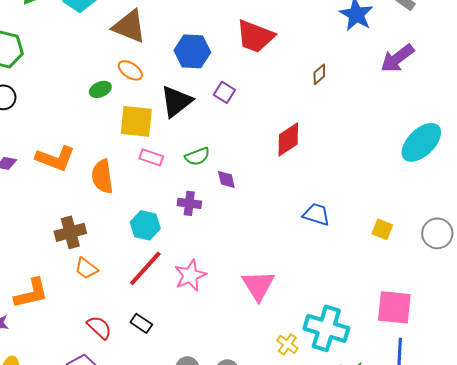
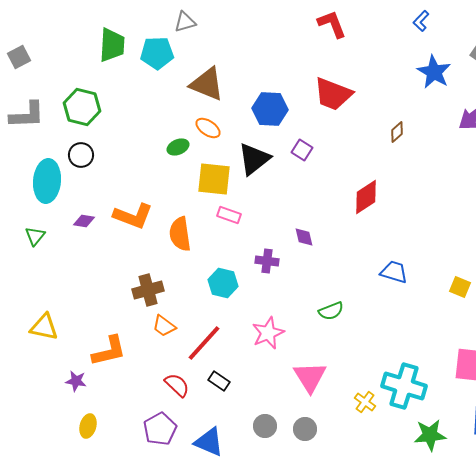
green semicircle: (197, 156) -> (331, 311), moved
red line: (145, 268) -> (204, 343), moved
pink triangle: (258, 285) -> (310, 377), moved

